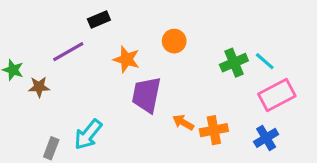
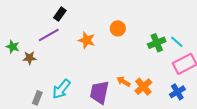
black rectangle: (99, 19) -> (60, 14), moved, turned -32
purple trapezoid: (146, 95) -> (99, 92), moved
orange cross: (214, 130) -> (143, 87), turned -30

